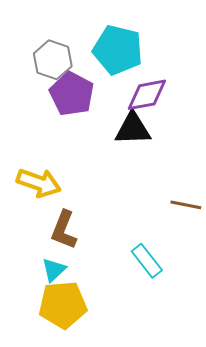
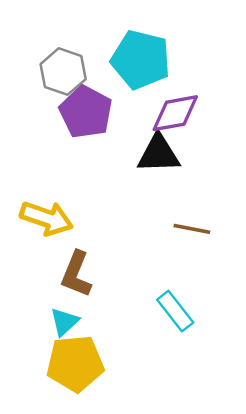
brown line: (186, 205) -> (192, 229), moved

